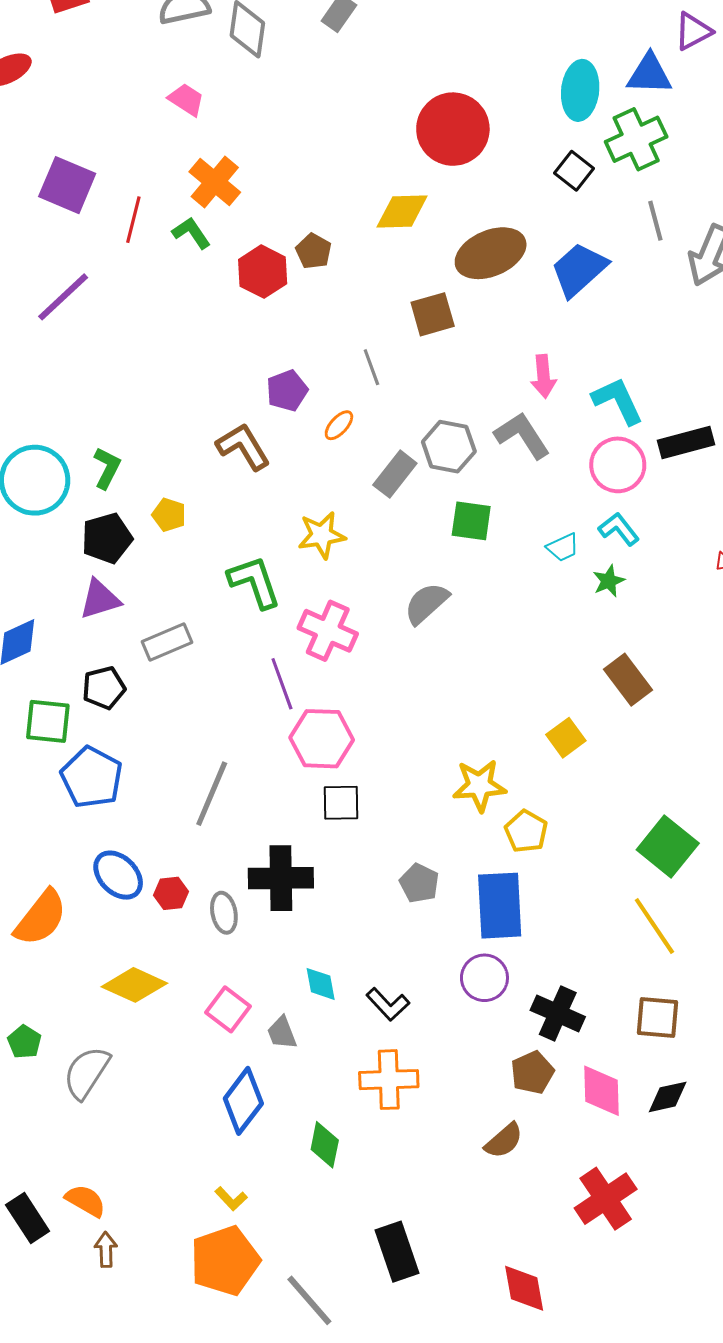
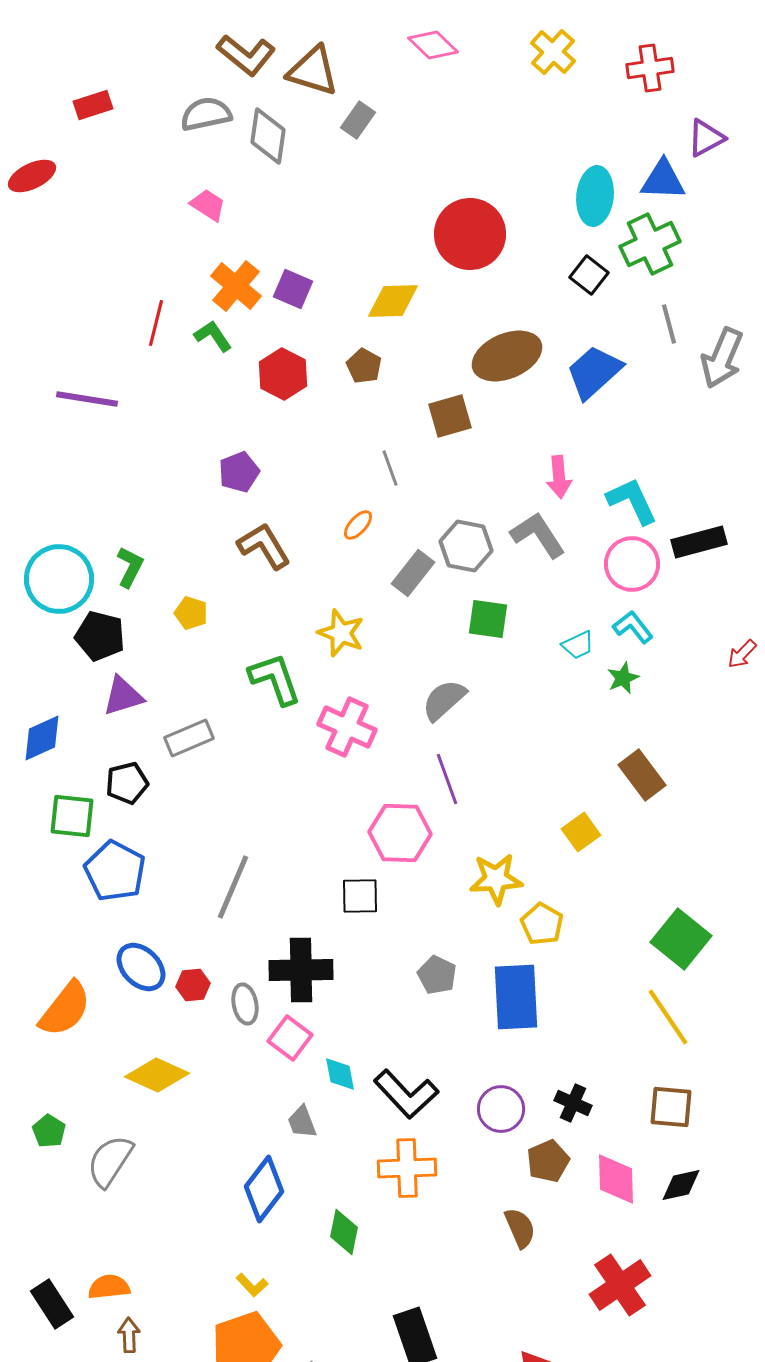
purple square: (67, 185) -> (293, 289), moved, size x0.7
yellow diamond: (402, 211) -> (393, 301), moved
brown pentagon: (313, 251) -> (364, 366), moved
purple line: (63, 297) -> (87, 399), turned 52
purple pentagon: (287, 391) -> (239, 472), moved
yellow star: (322, 535) -> (341, 633), turned 30
black pentagon: (107, 538) -> (100, 636), moved, turned 30
purple line: (282, 684) -> (447, 779), moved
pink hexagon: (322, 739) -> (400, 833), moved
purple circle: (484, 978) -> (501, 1109), moved
black L-shape: (388, 1004) -> (406, 1094), size x1.5
pink square: (228, 1009) -> (290, 1038), moved
black cross: (558, 1013) -> (573, 1103), size x0.7
brown semicircle: (504, 1141) -> (520, 1228), turned -72
orange semicircle: (86, 1201) -> (109, 1287), turned -36

